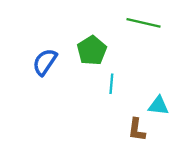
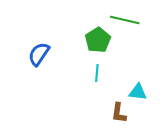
green pentagon: (92, 50) -> (98, 40), moved

